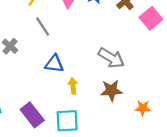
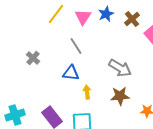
gray line: (43, 26) -> (76, 46), moved

